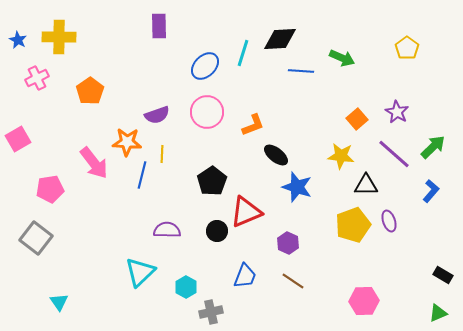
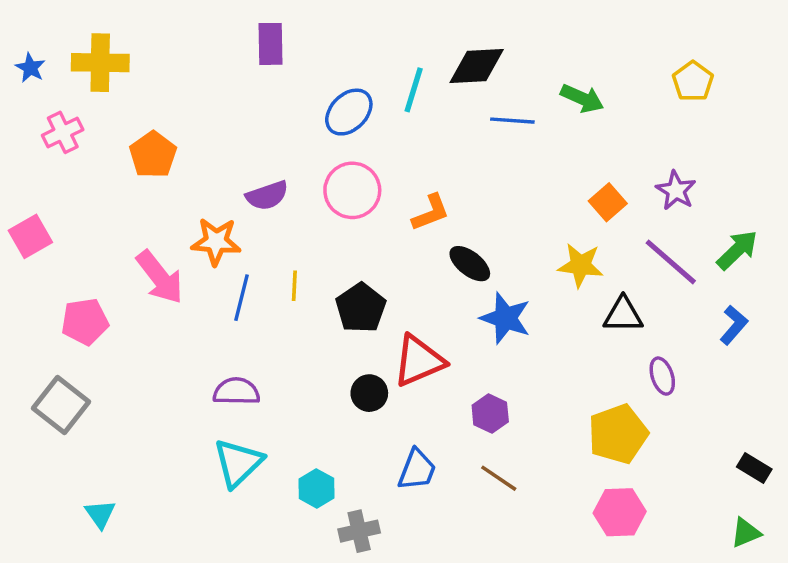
yellow line: (162, 154) -> (294, 286), moved
yellow pentagon: (353, 225) -> (618, 434), moved
purple semicircle: (167, 230) -> (236, 391), moved

